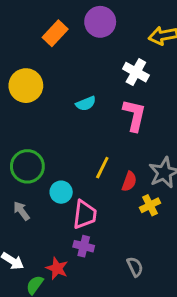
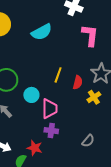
cyan semicircle: (86, 104) -> (42, 32), size x1.5
pink L-shape: (134, 115) -> (90, 35), moved
gray semicircle: (135, 267) -> (88, 141), turned 72

